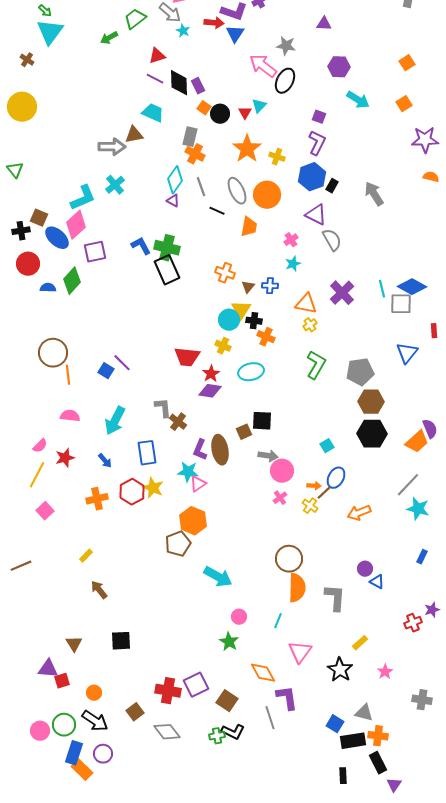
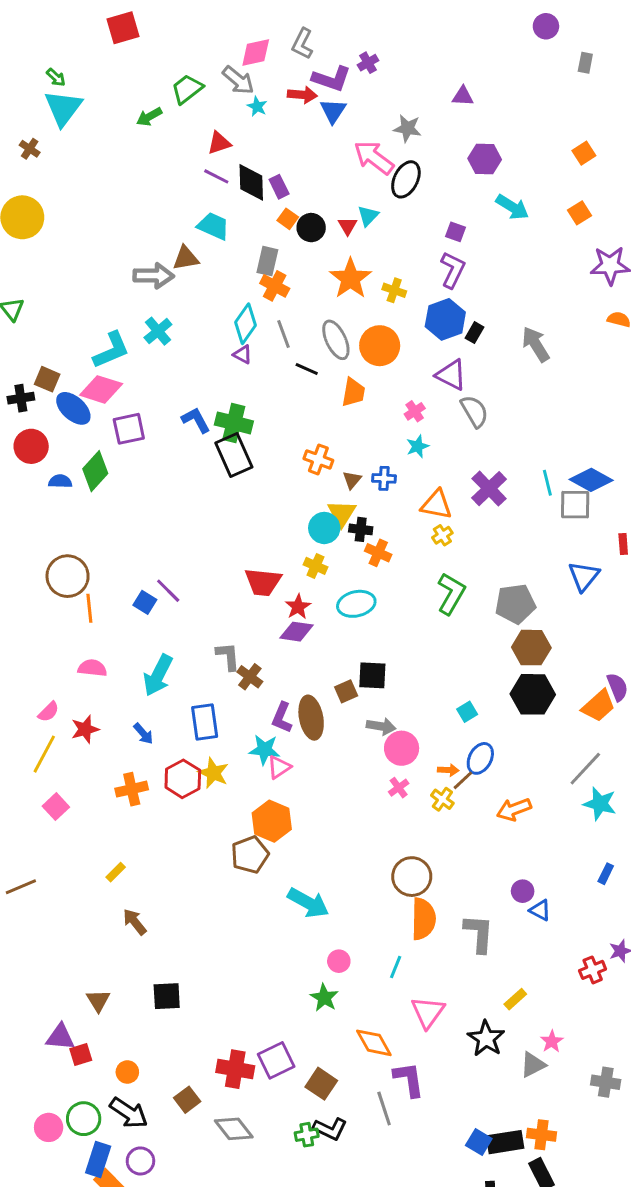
pink diamond: (76, 225) -> (101, 389), turned 60
gray triangle: (364, 713) -> (533, 1065), moved, turned -42
blue square: (335, 724) -> (479, 1142), moved

